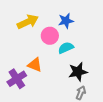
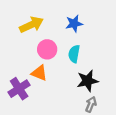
pink circle: (50, 36) -> (47, 49), moved
cyan semicircle: (66, 48) -> (74, 54), turned -56

